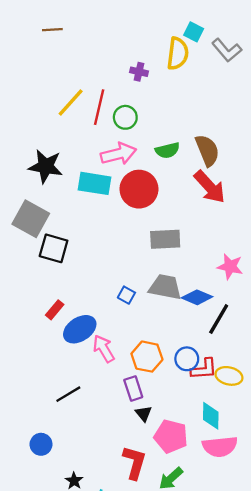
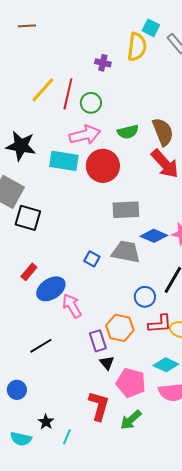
blue diamond: (197, 297) -> (154, 236), moved
orange hexagon: (147, 357) -> (120, 328), moved
blue circle: (187, 359) -> (145, 297), moved
cyan diamond: (211, 416) -> (166, 365), turned -65

